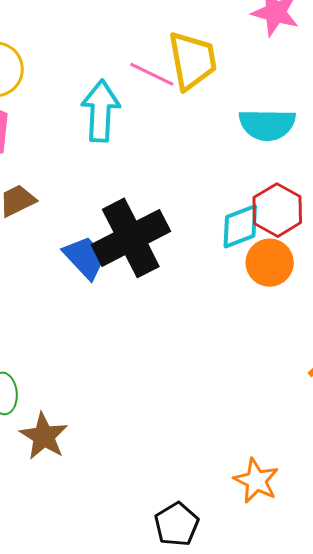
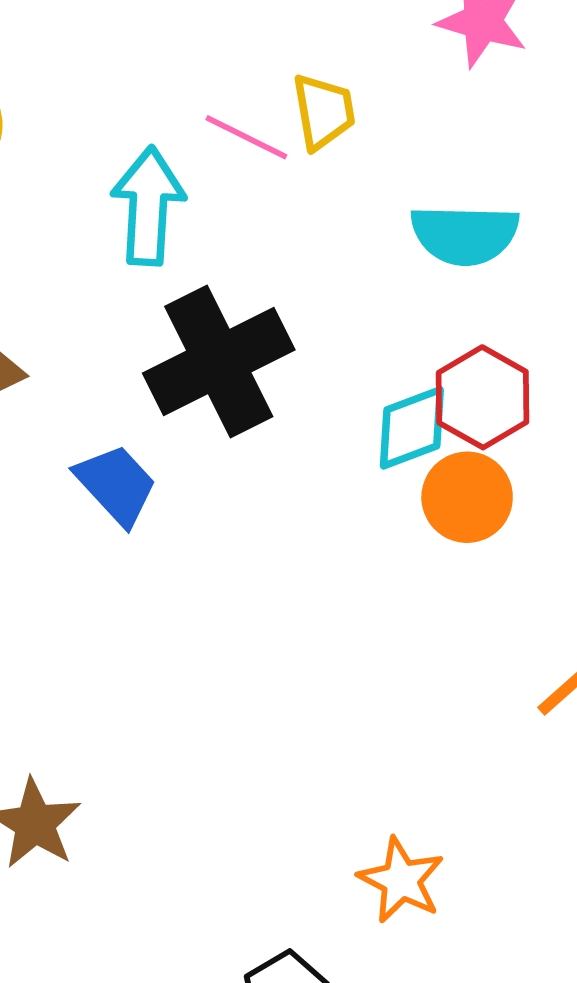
yellow trapezoid: (192, 60) -> (324, 112), size x0.7
black cross: (131, 238) -> (219, 362), moved
orange star: (256, 481) -> (401, 880), moved

